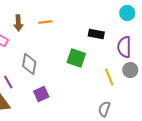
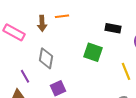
brown arrow: (18, 23) -> (42, 23), moved

